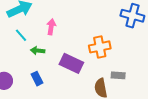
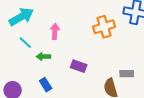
orange cross: (100, 47) -> (104, 27), moved
purple rectangle: (71, 63) -> (79, 66), size x0.7

